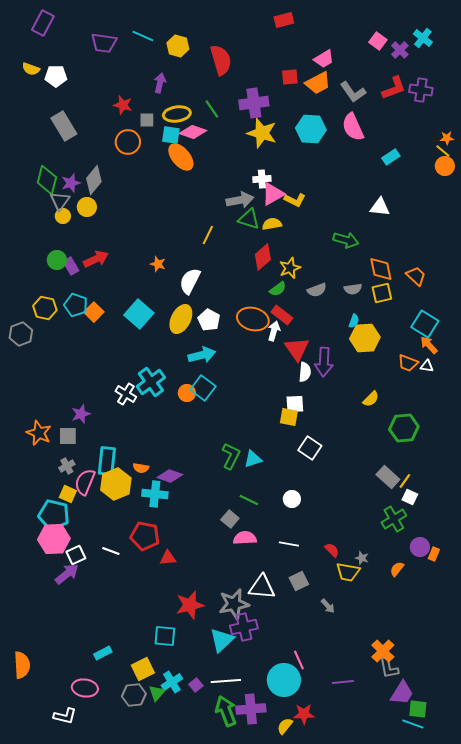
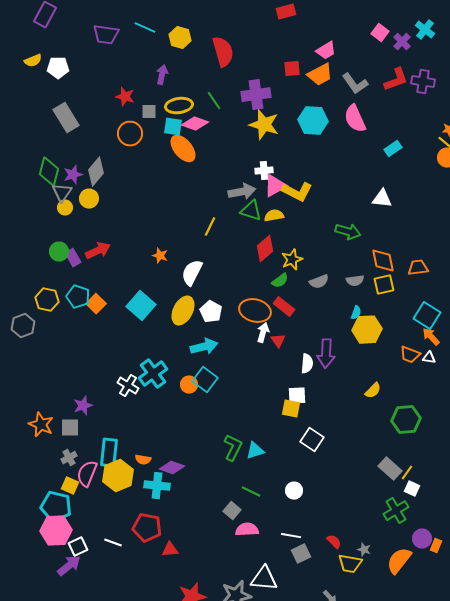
yellow semicircle: (31, 69) -> (33, 61), turned -42
yellow L-shape: (295, 200) -> (297, 192), size x1.4
orange trapezoid: (416, 276) -> (418, 268), turned -50
white arrow: (274, 331) -> (263, 333), moved
red triangle: (297, 349) -> (278, 341), moved, size x0.6
orange semicircle: (397, 569) -> (399, 561), size x1.8
gray square: (299, 581) -> (301, 554), moved

